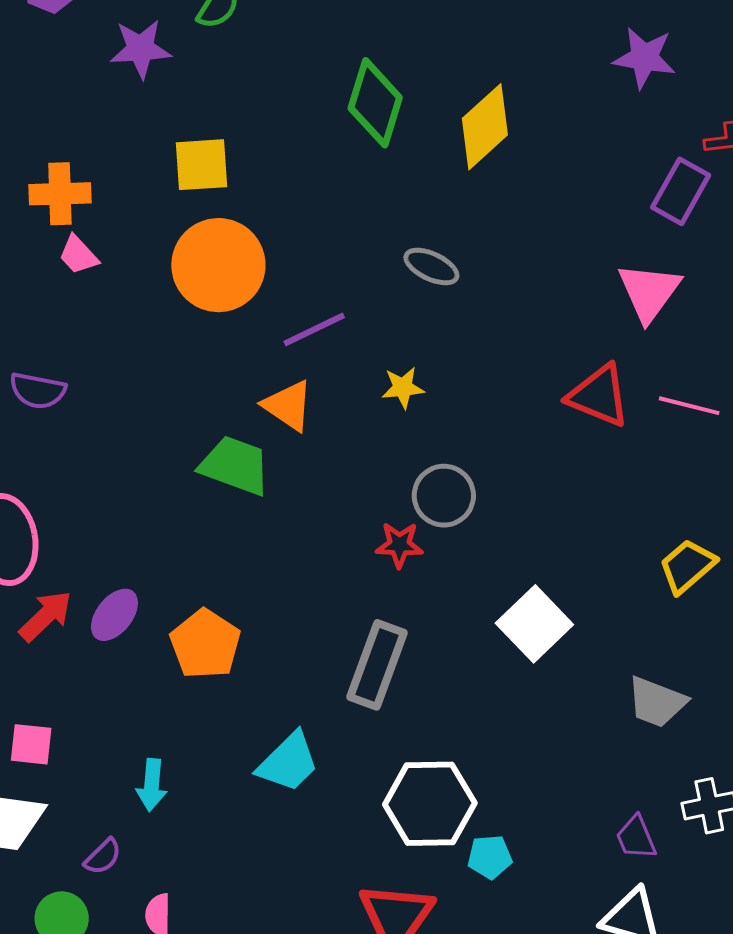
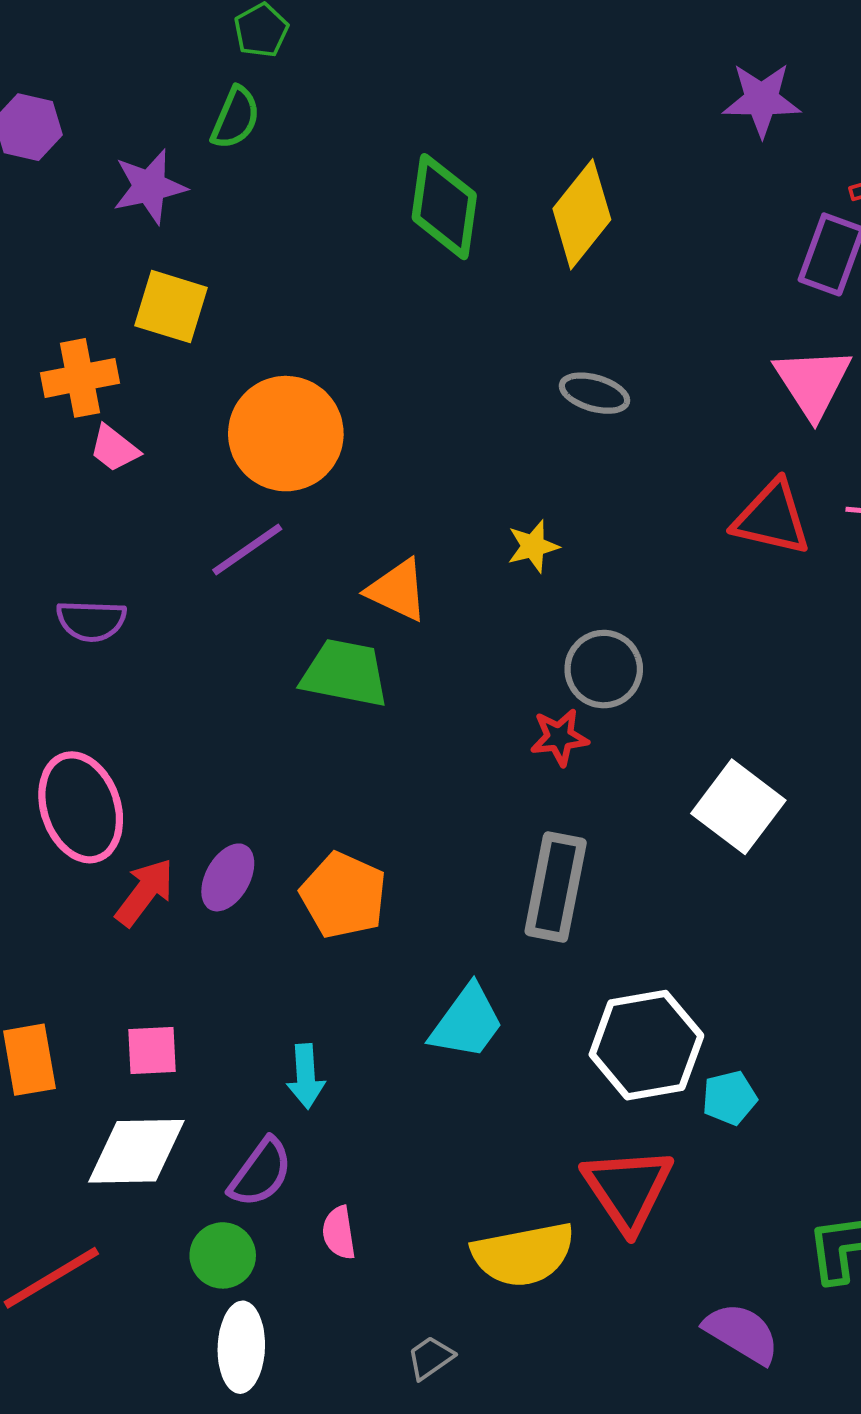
yellow square: (202, 165) -> (171, 307), moved, turned 30
gray ellipse: (431, 266) -> (594, 393), moved
purple line: (314, 329) -> (247, 550), moved
purple semicircle: (103, 857) -> (261, 1173), size x1.5

